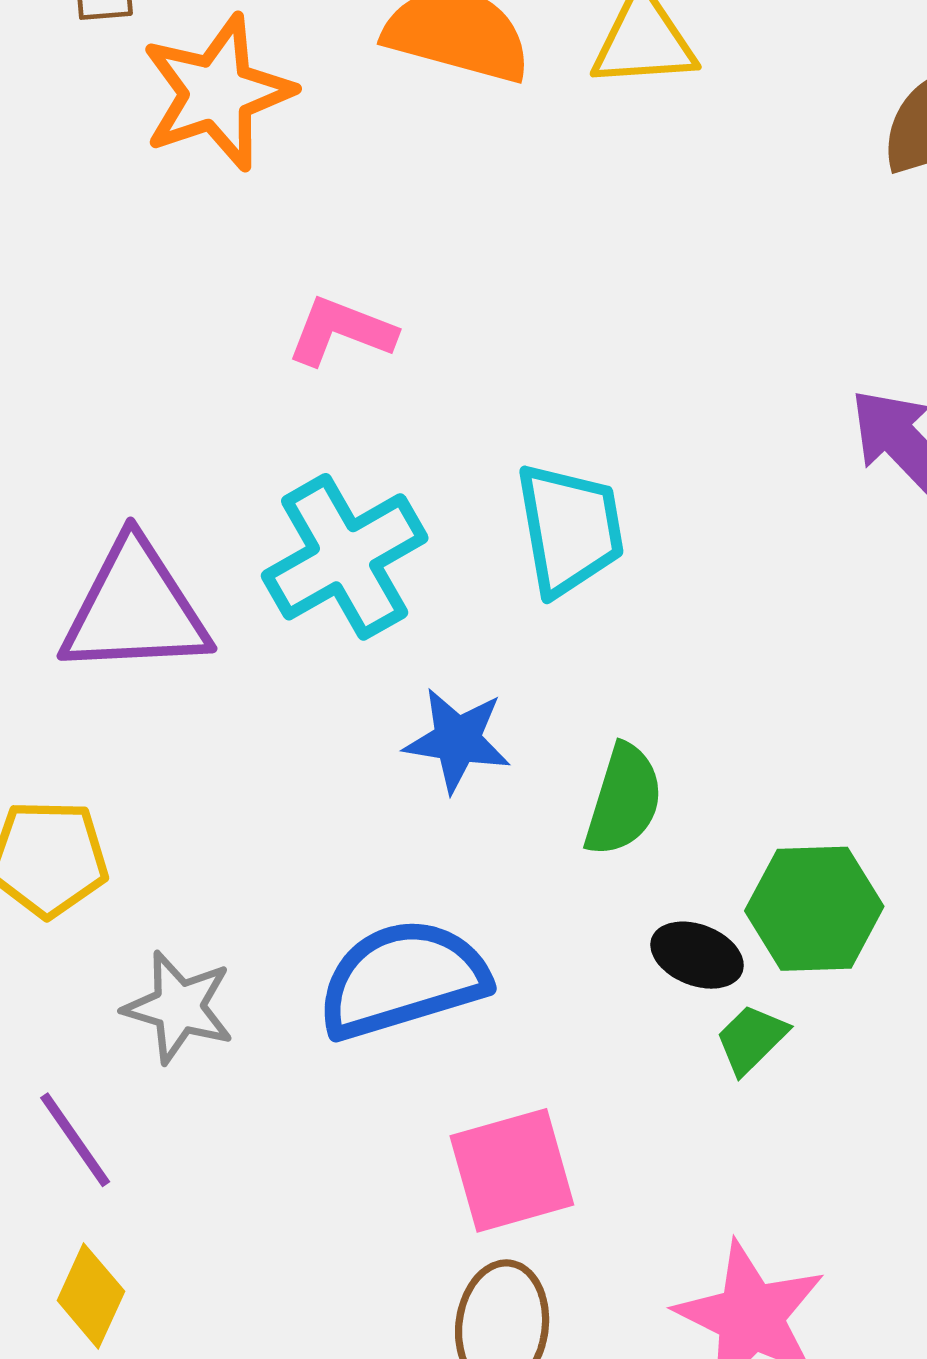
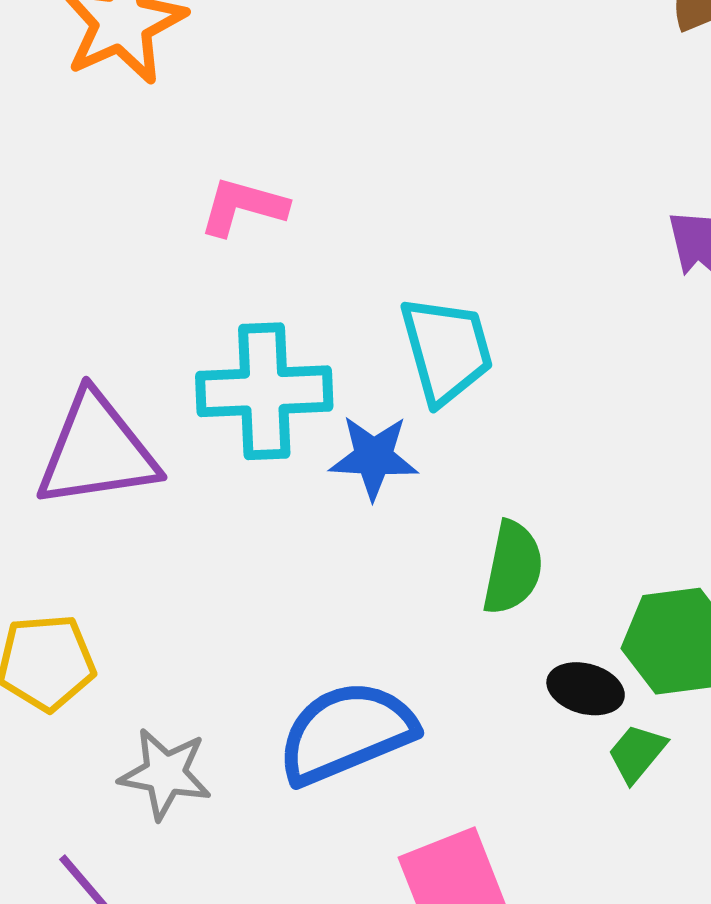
cyan cross: (345, 557) -> (264, 391), turned 33
blue star: (457, 740) -> (374, 457), moved

